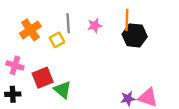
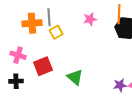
gray line: (68, 23) -> (49, 17), moved
orange cross: (30, 30) -> (32, 23), turned 30
green triangle: (63, 90) -> (75, 77), moved

